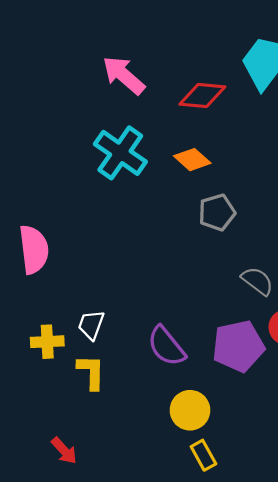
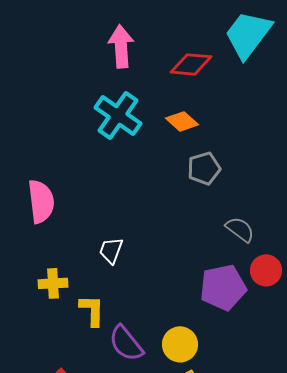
pink arrow: (124, 75) -> (121, 46), turned 45
white trapezoid: (91, 325) -> (111, 250), moved
purple semicircle: (166, 346) -> (126, 343), moved

